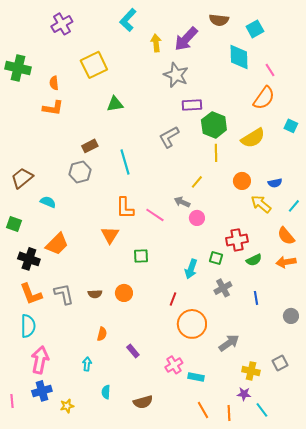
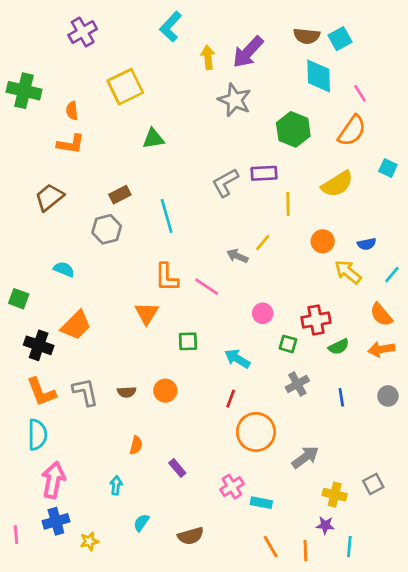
brown semicircle: (219, 20) -> (307, 36), moved
purple rectangle: (192, 105) -> (264, 173), moved
green hexagon: (214, 125) -> (293, 129), moved
brown trapezoid: (22, 178) -> (49, 197), moved
gray arrow: (182, 202) -> (237, 256), moved
pink circle: (197, 218) -> (263, 313), moved
cyan arrow: (191, 269) -> (237, 359), moved, turned 102
gray circle: (291, 316) -> (388, 396), moved
cyan semicircle: (106, 392) -> (141, 523), turned 32
cyan line: (262, 410) -> (349, 547), turned 42

